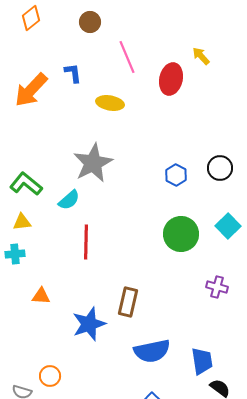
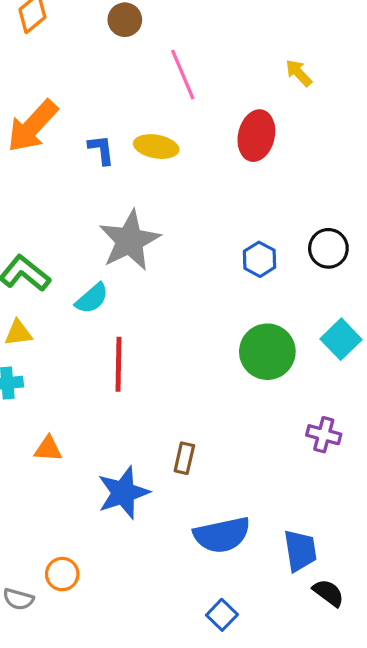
blue L-shape: (73, 73) -> (101, 150), moved
red ellipse: (171, 79) -> (256, 136), moved
brown rectangle: (128, 302) -> (184, 458), size x0.7

